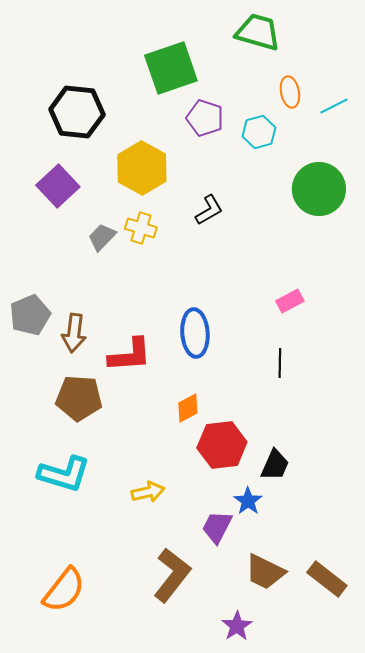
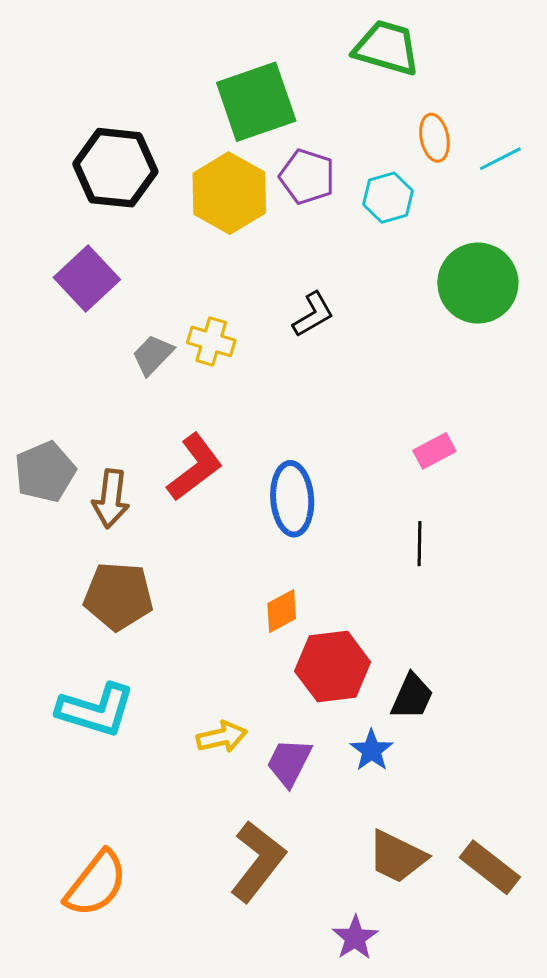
yellow hexagon: (142, 168) -> (229, 193), moved
red L-shape: (130, 355) -> (195, 467), moved, turned -33
purple trapezoid: (217, 527) -> (289, 762), moved

